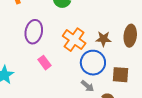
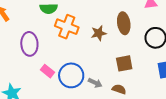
orange cross: (74, 40) -> (67, 27), moved
blue circle: (93, 63) -> (71, 75), moved

